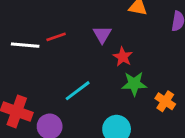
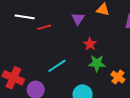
purple triangle: (102, 35) -> (78, 19), moved
white line: (25, 45) -> (25, 17), moved

